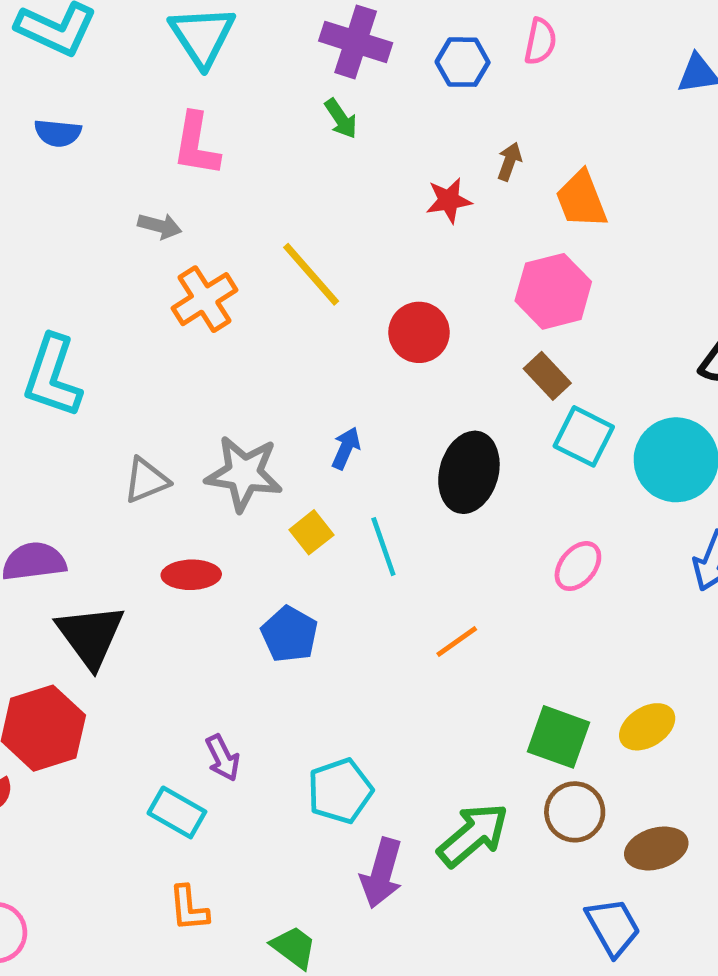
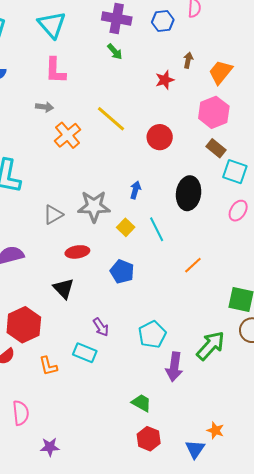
orange trapezoid: (581, 199) -> (221, 72), turned 68
pink ellipse: (578, 566) -> (238, 211), moved
black triangle: (90, 636) -> (64, 288), moved, size x0.7
orange L-shape: (189, 908) -> (48, 366), moved

